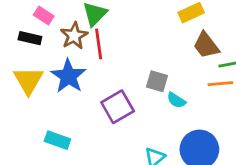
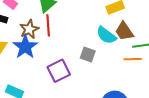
brown star: (74, 36) -> (29, 29), moved
cyan semicircle: (176, 100) -> (106, 35), moved, size x1.5

